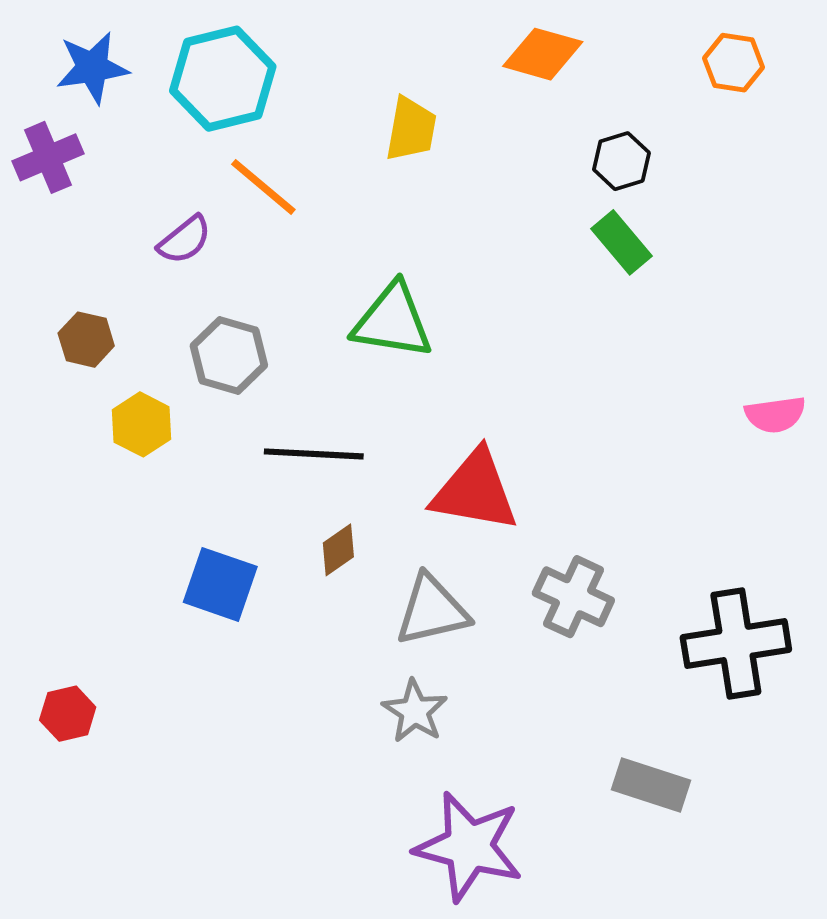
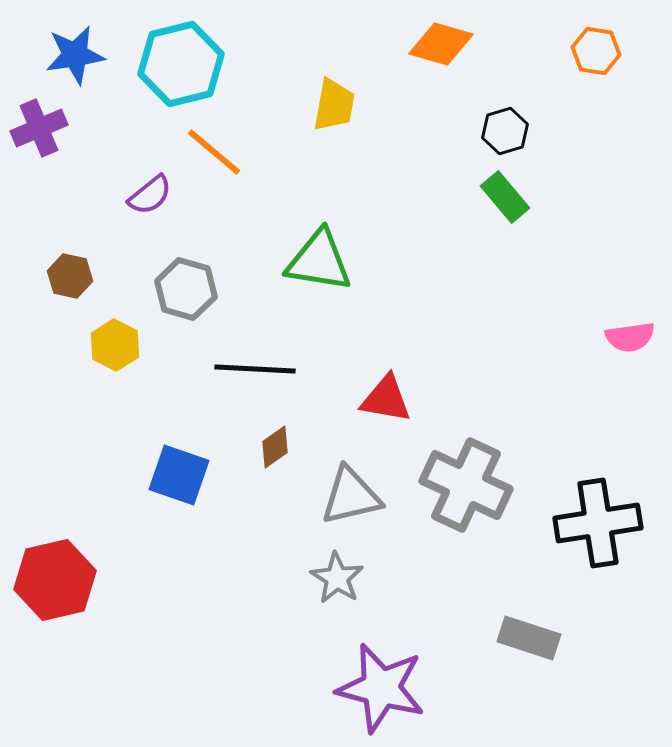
red triangle: (475, 491) -> (386, 399), size x0.7
gray cross: (573, 597) -> (466, 485), size x1.4
red hexagon: (68, 714) -> (55, 580), size x1.8

